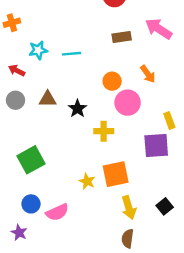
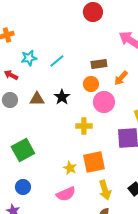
brown rectangle: (122, 37) -> (99, 64), moved
cyan line: (72, 54) -> (57, 61), turned -35
orange arrow: (148, 74) -> (121, 78), turned 77
black star: (77, 109) -> (62, 97), moved
pink semicircle: (57, 212) -> (66, 194), moved

